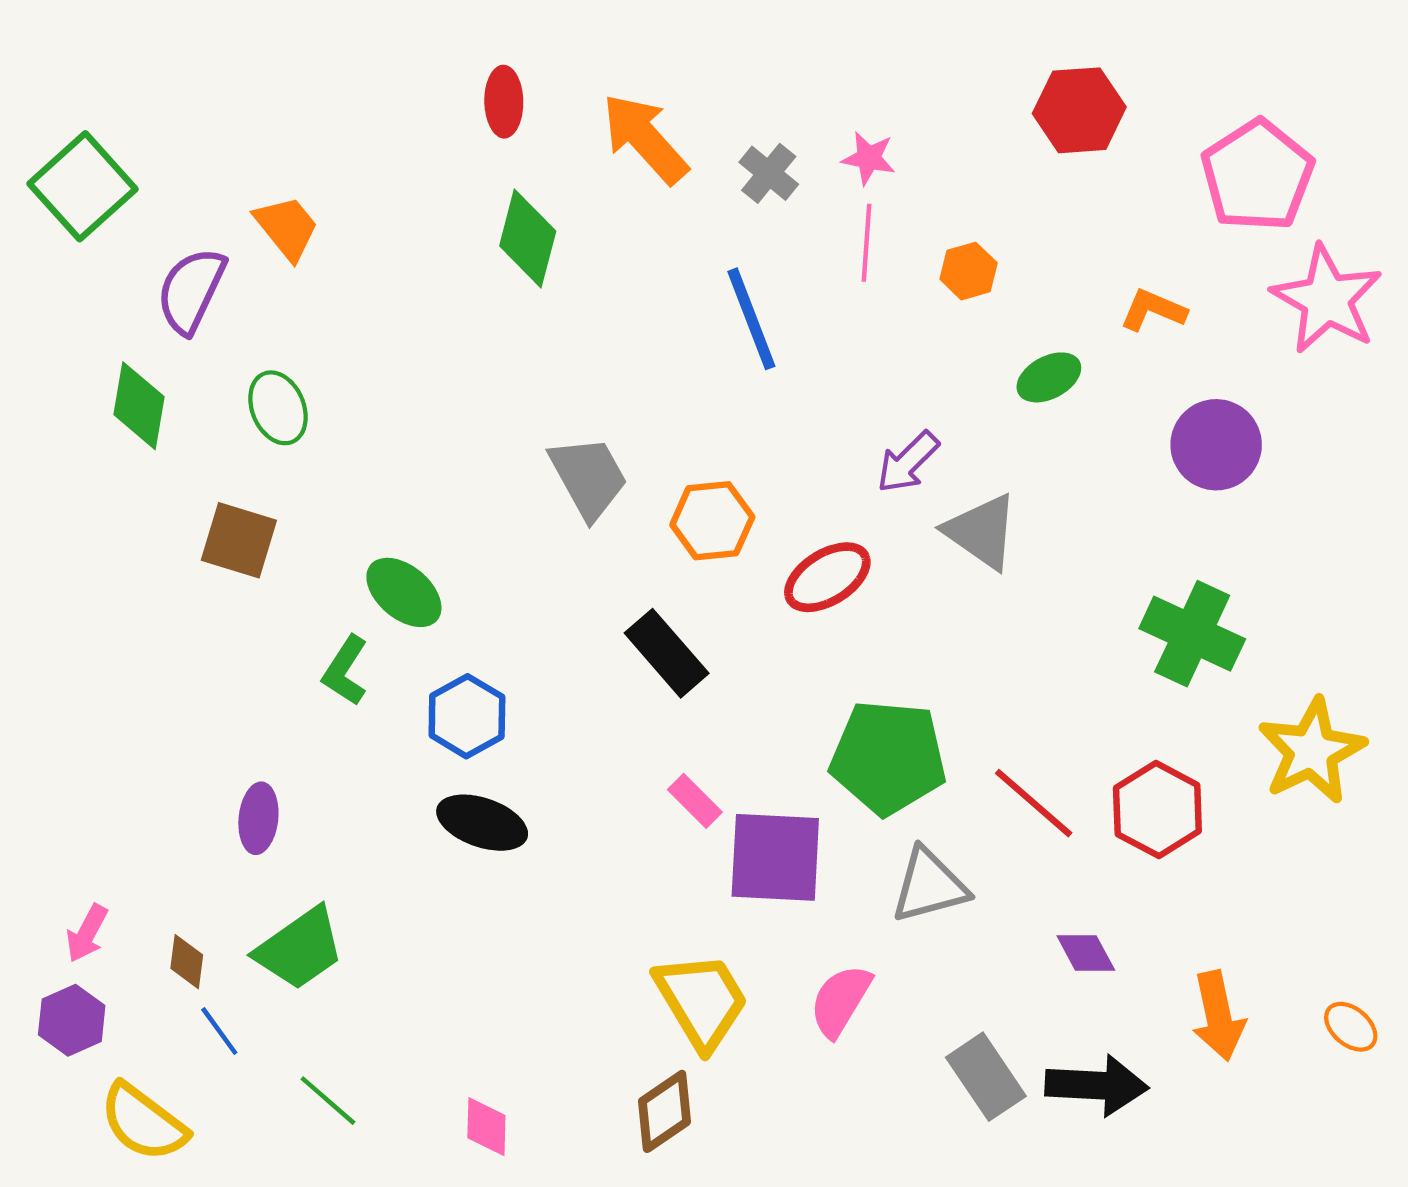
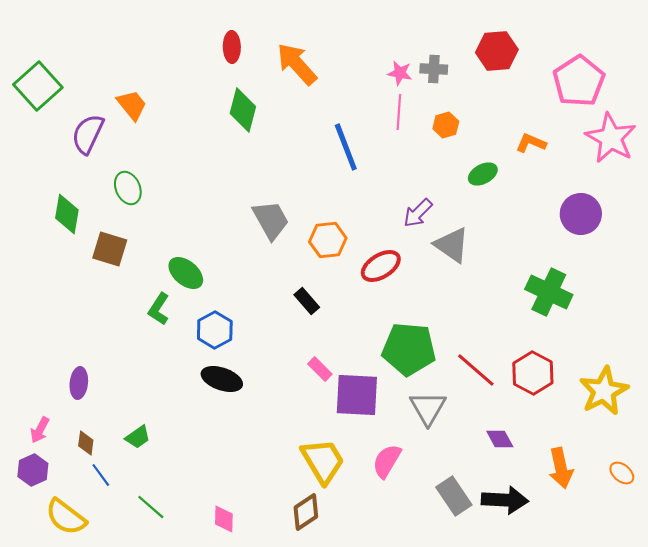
gray cross: (769, 173) -> (434, 69), moved, turned -36
green diamond: (139, 406) -> (67, 214), moved
purple circle: (1216, 445) -> (581, 214), moved
black rectangle: (667, 653) -> (307, 301), size x0.7
yellow star: (1312, 751) -> (604, 391), moved
purple ellipse: (258, 818) -> (79, 383), moved
gray triangle: (929, 886) -> (428, 408), turned -45
green trapezoid: (300, 949) -> (138, 437), size x0.6

